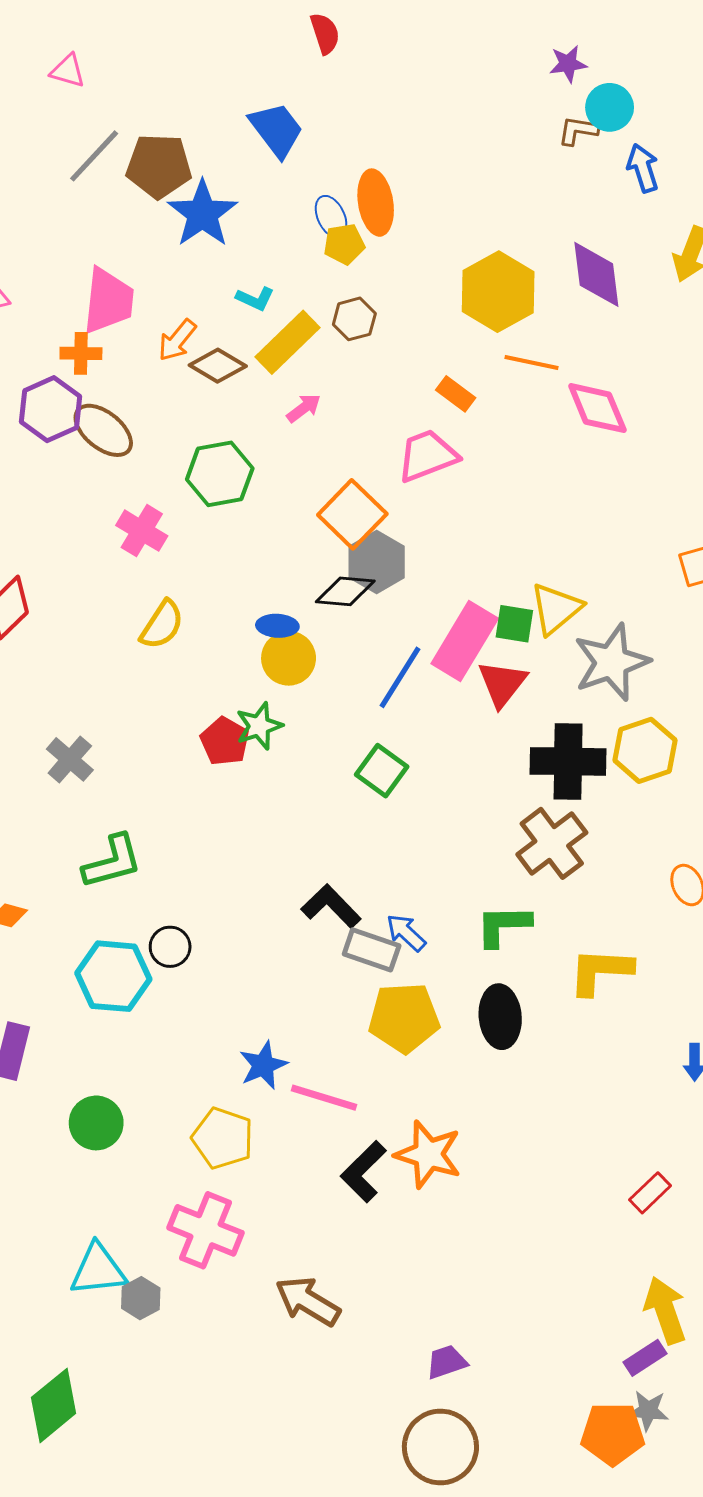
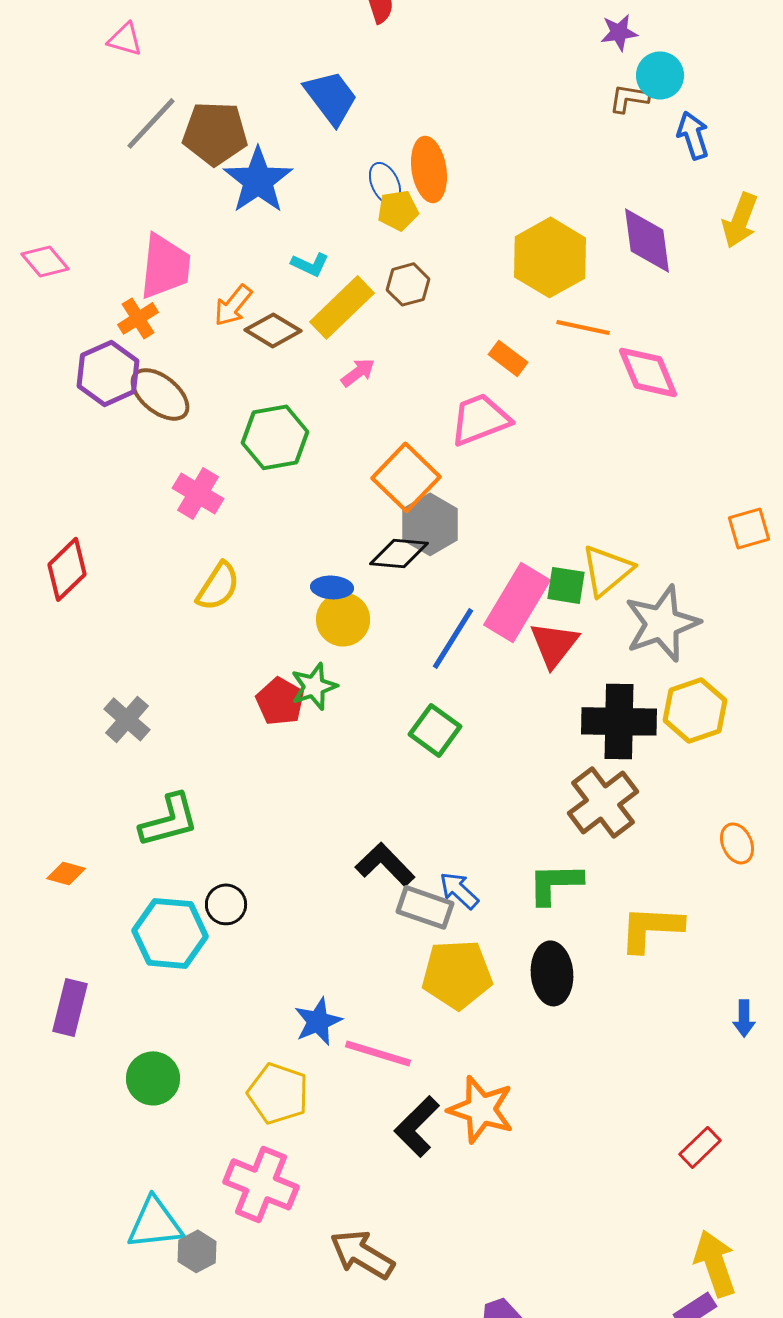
orange cross: (81, 353) -> (138, 318), turned -33

